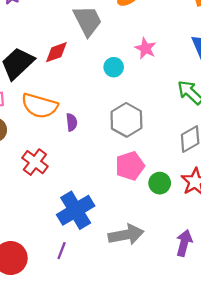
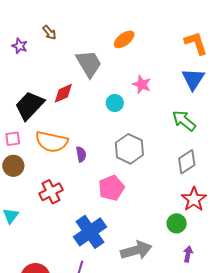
red cross: (35, 162) -> (51, 192), turned 30
pink pentagon: (130, 166) -> (111, 188), moved
green circle: (160, 183) -> (177, 223), moved
purple arrow: (184, 243) -> (188, 254), size x0.7

